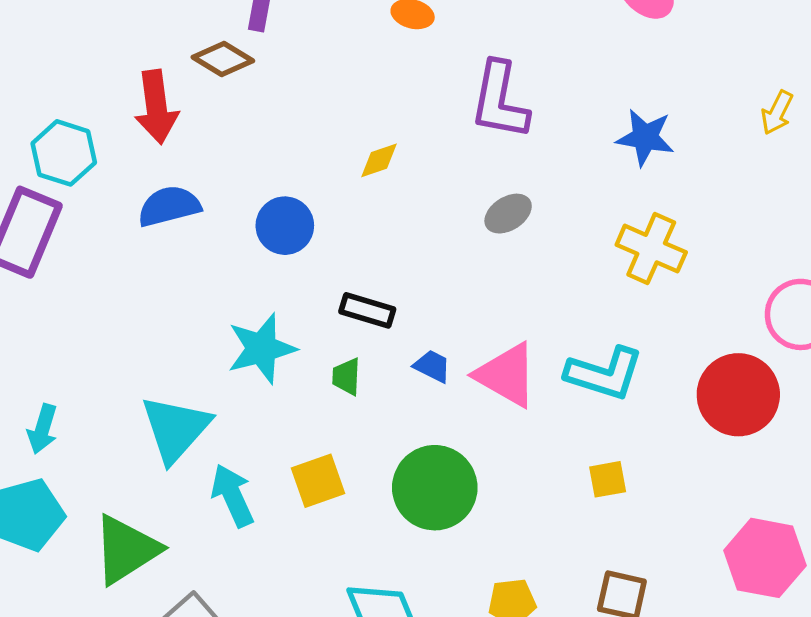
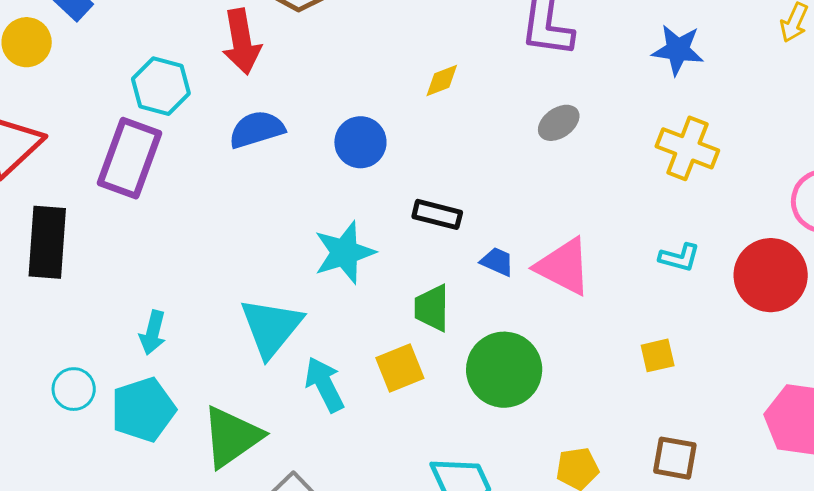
cyan L-shape: (604, 374) -> (679, 258), moved, size x0.6
green trapezoid: (346, 377) -> (432, 308), moved, size x1.4

